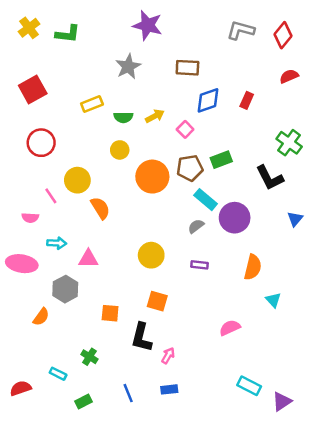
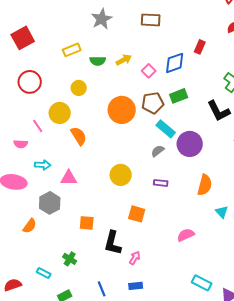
blue diamond: (208, 100) -> (175, 63), moved
yellow circle: (120, 150) -> (79, 88), moved
orange square: (157, 301) -> (137, 214), moved

